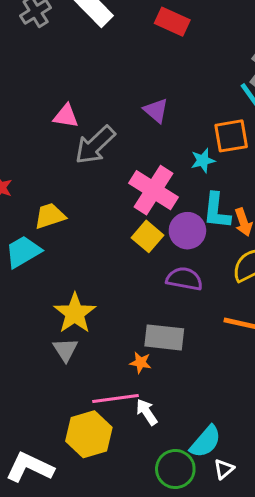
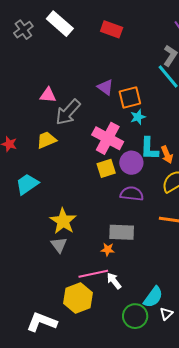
orange square: (231, 136) -> (130, 97), moved
yellow trapezoid: (50, 216) -> (46, 140), moved
yellow square: (147, 236) -> (106, 168), turned 36

